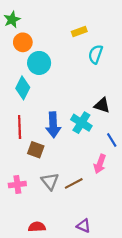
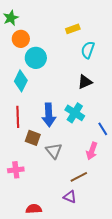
black triangle: (102, 105) -> (85, 82), moved, turned -42
gray triangle: (50, 181) -> (54, 151), moved
brown line: (74, 183) -> (79, 177), moved
purple triangle: (84, 226) -> (70, 197), moved

